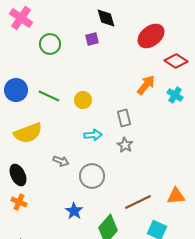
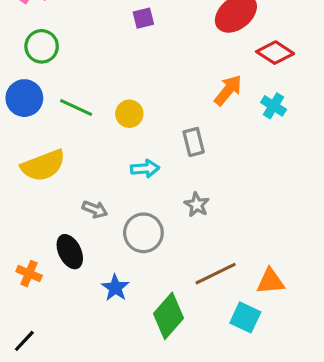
green circle: (50, 44) -> (42, 46), moved
gray star: (125, 145) -> (197, 205), moved
black ellipse: (18, 175) -> (70, 252), moved
orange triangle: (176, 196) -> (270, 281), moved

